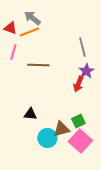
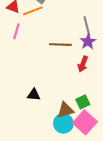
brown line: (38, 65) -> (60, 45), moved
purple star: (86, 71) -> (88, 42), moved
cyan circle: (47, 138) -> (63, 123), moved

